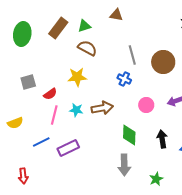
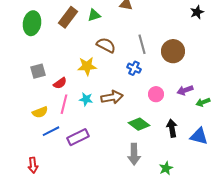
brown semicircle: (87, 48) -> (106, 45), moved
yellow semicircle: (15, 123) -> (40, 112), moved
green diamond: (129, 135) -> (139, 124), turned -55

